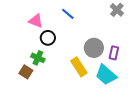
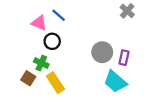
blue line: (68, 14) -> (59, 15), moved
yellow rectangle: (79, 67) -> (55, 83), moved

